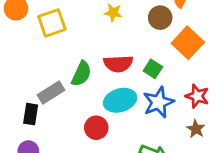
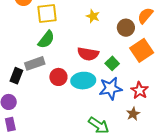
green semicircle: (81, 74) -> (46, 40), moved
red circle: (96, 128) -> (58, 77), moved

